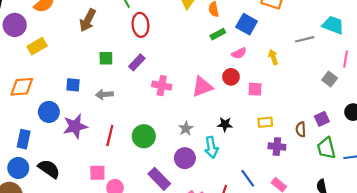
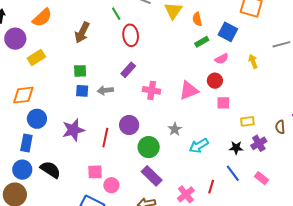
green square: (106, 58) -> (80, 71), moved
blue square: (73, 85) -> (82, 91), moved
pink square: (255, 89) -> (223, 103), moved
gray arrow: (104, 94) -> (105, 90), moved
blue circle: (49, 112) -> (37, 119), moved
black star: (225, 124) -> (236, 148), moved
green circle: (144, 136) -> (149, 147), moved
cyan arrow: (211, 147) -> (199, 146), turned 72
purple cross: (277, 147) -> (259, 143), turned -35
purple circle: (185, 158) -> (129, 125), moved

